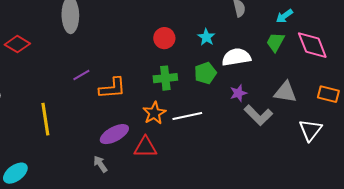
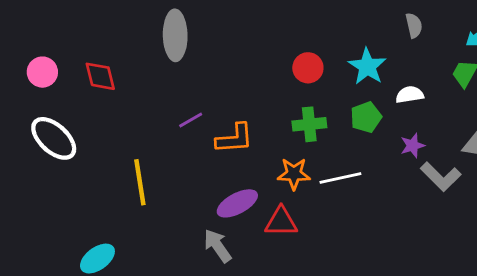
cyan star: (206, 37) -> (367, 66), size x1.5
red diamond: (17, 44) -> (100, 76), turned 45
white semicircle: (236, 57) -> (410, 95), size x0.7
orange star: (154, 113) -> (294, 174), turned 30
gray arrow: (100, 164) -> (218, 246), size x1.4

